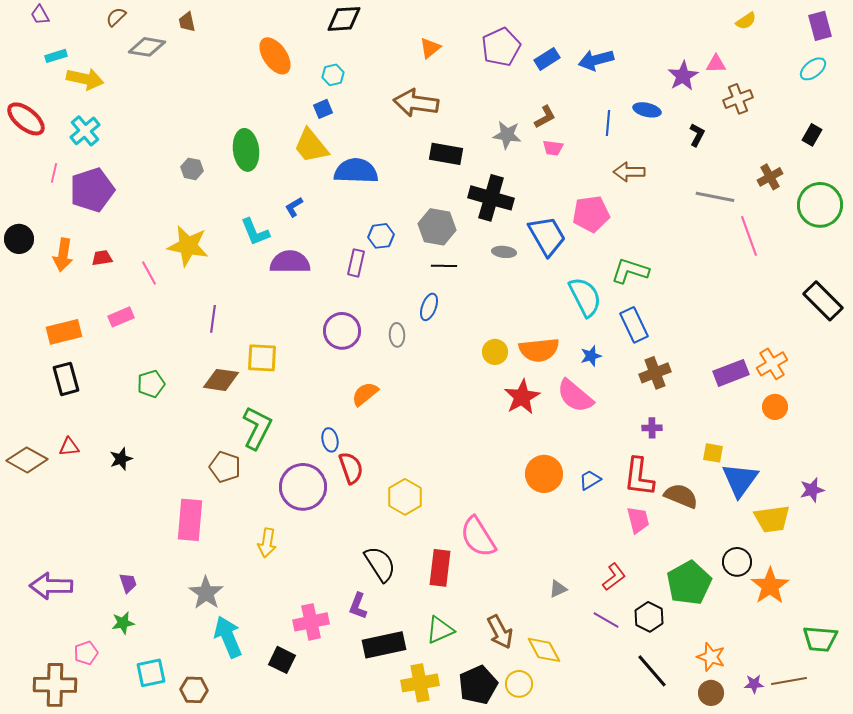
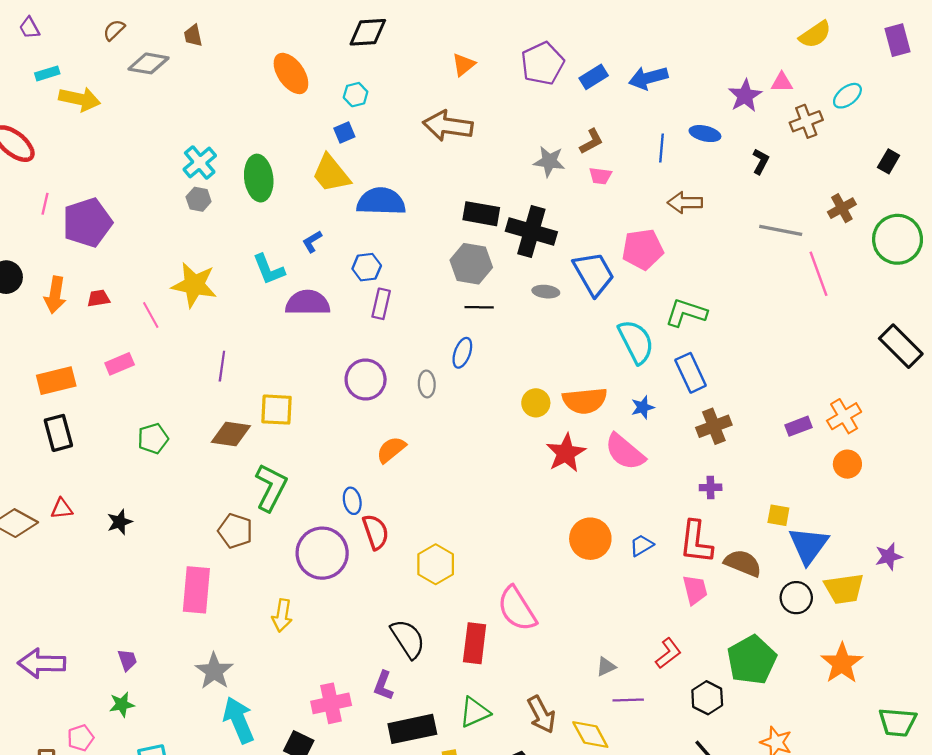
yellow semicircle: (746, 21) -> (815, 35), size x1.4
cyan ellipse: (813, 69) -> (847, 96), moved
cyan cross: (85, 131) -> (200, 162), moved
black rectangle: (446, 154) -> (481, 214), moved
blue hexagon: (381, 236) -> (367, 267), moved
purple rectangle: (731, 373) -> (798, 426), size x0.7
black circle: (737, 562) -> (796, 598), moved
purple line: (606, 620) -> (628, 700), moved, turned -32

